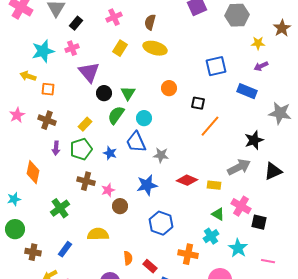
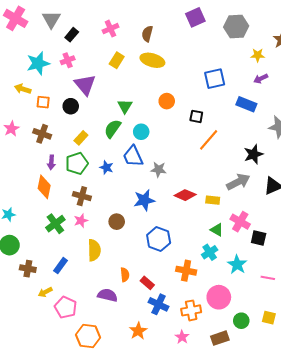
black circle: (104, 93) -> (71, 106), moved
orange diamond: (33, 172) -> (44, 187), moved
pink star: (108, 190) -> (81, 221), moved
yellow semicircle: (98, 234) -> (94, 250), turned 90

